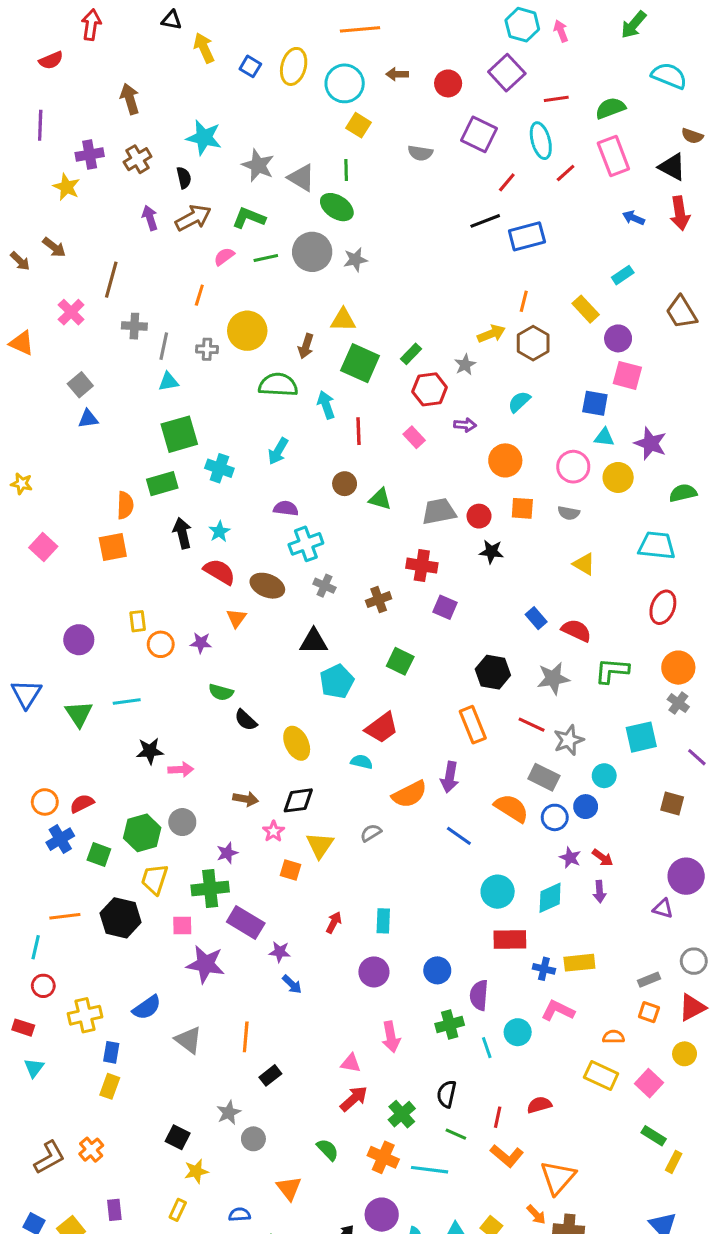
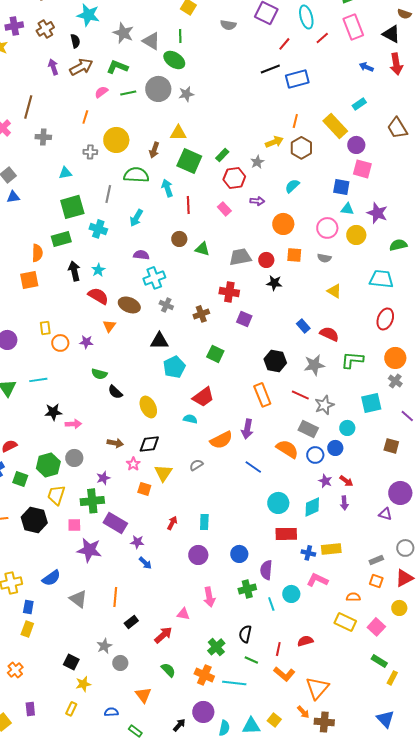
yellow rectangle: (586, 309) -> (335, 126), size x1.4
gray line: (164, 346) -> (108, 194), moved
red arrow: (354, 1099) -> (163, 635), moved

